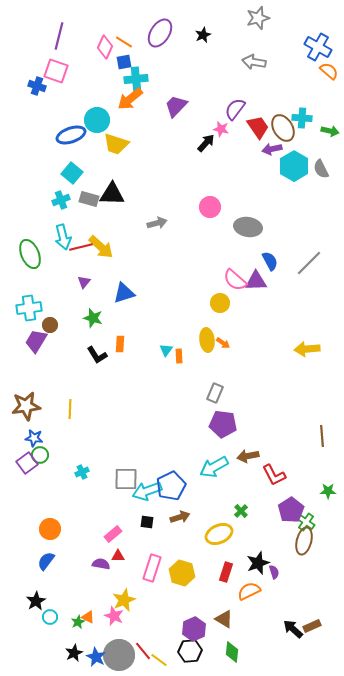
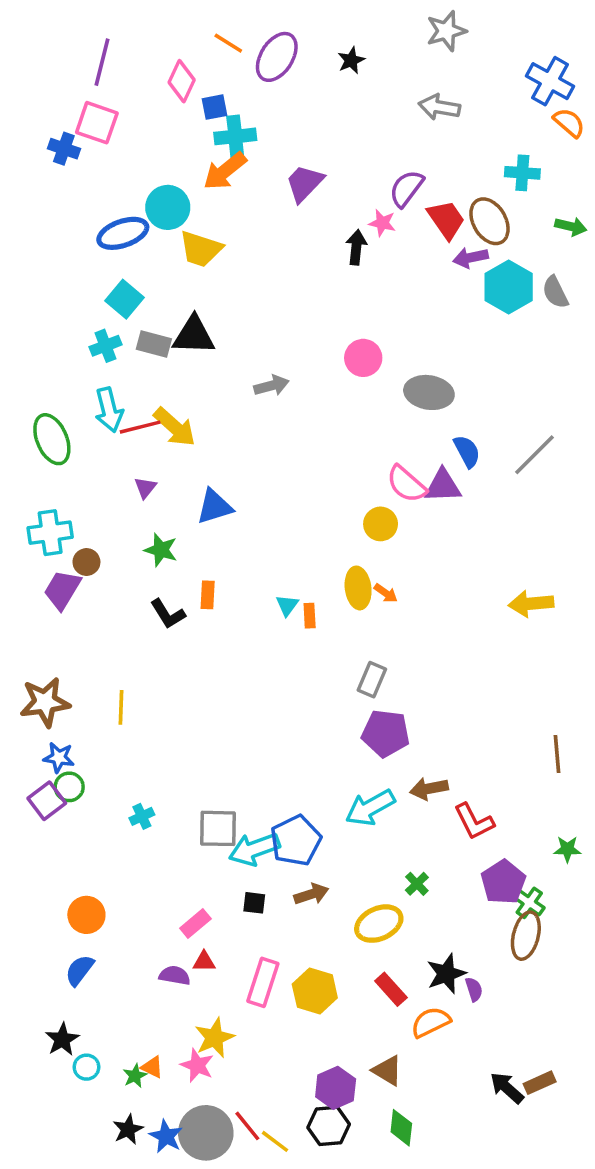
orange line: (124, 42) -> (228, 43), moved
cyan cross: (302, 118) -> (522, 173), moved
black arrow: (206, 143) -> (356, 247), turned -36
red rectangle: (226, 572) -> (391, 989), turned -60

